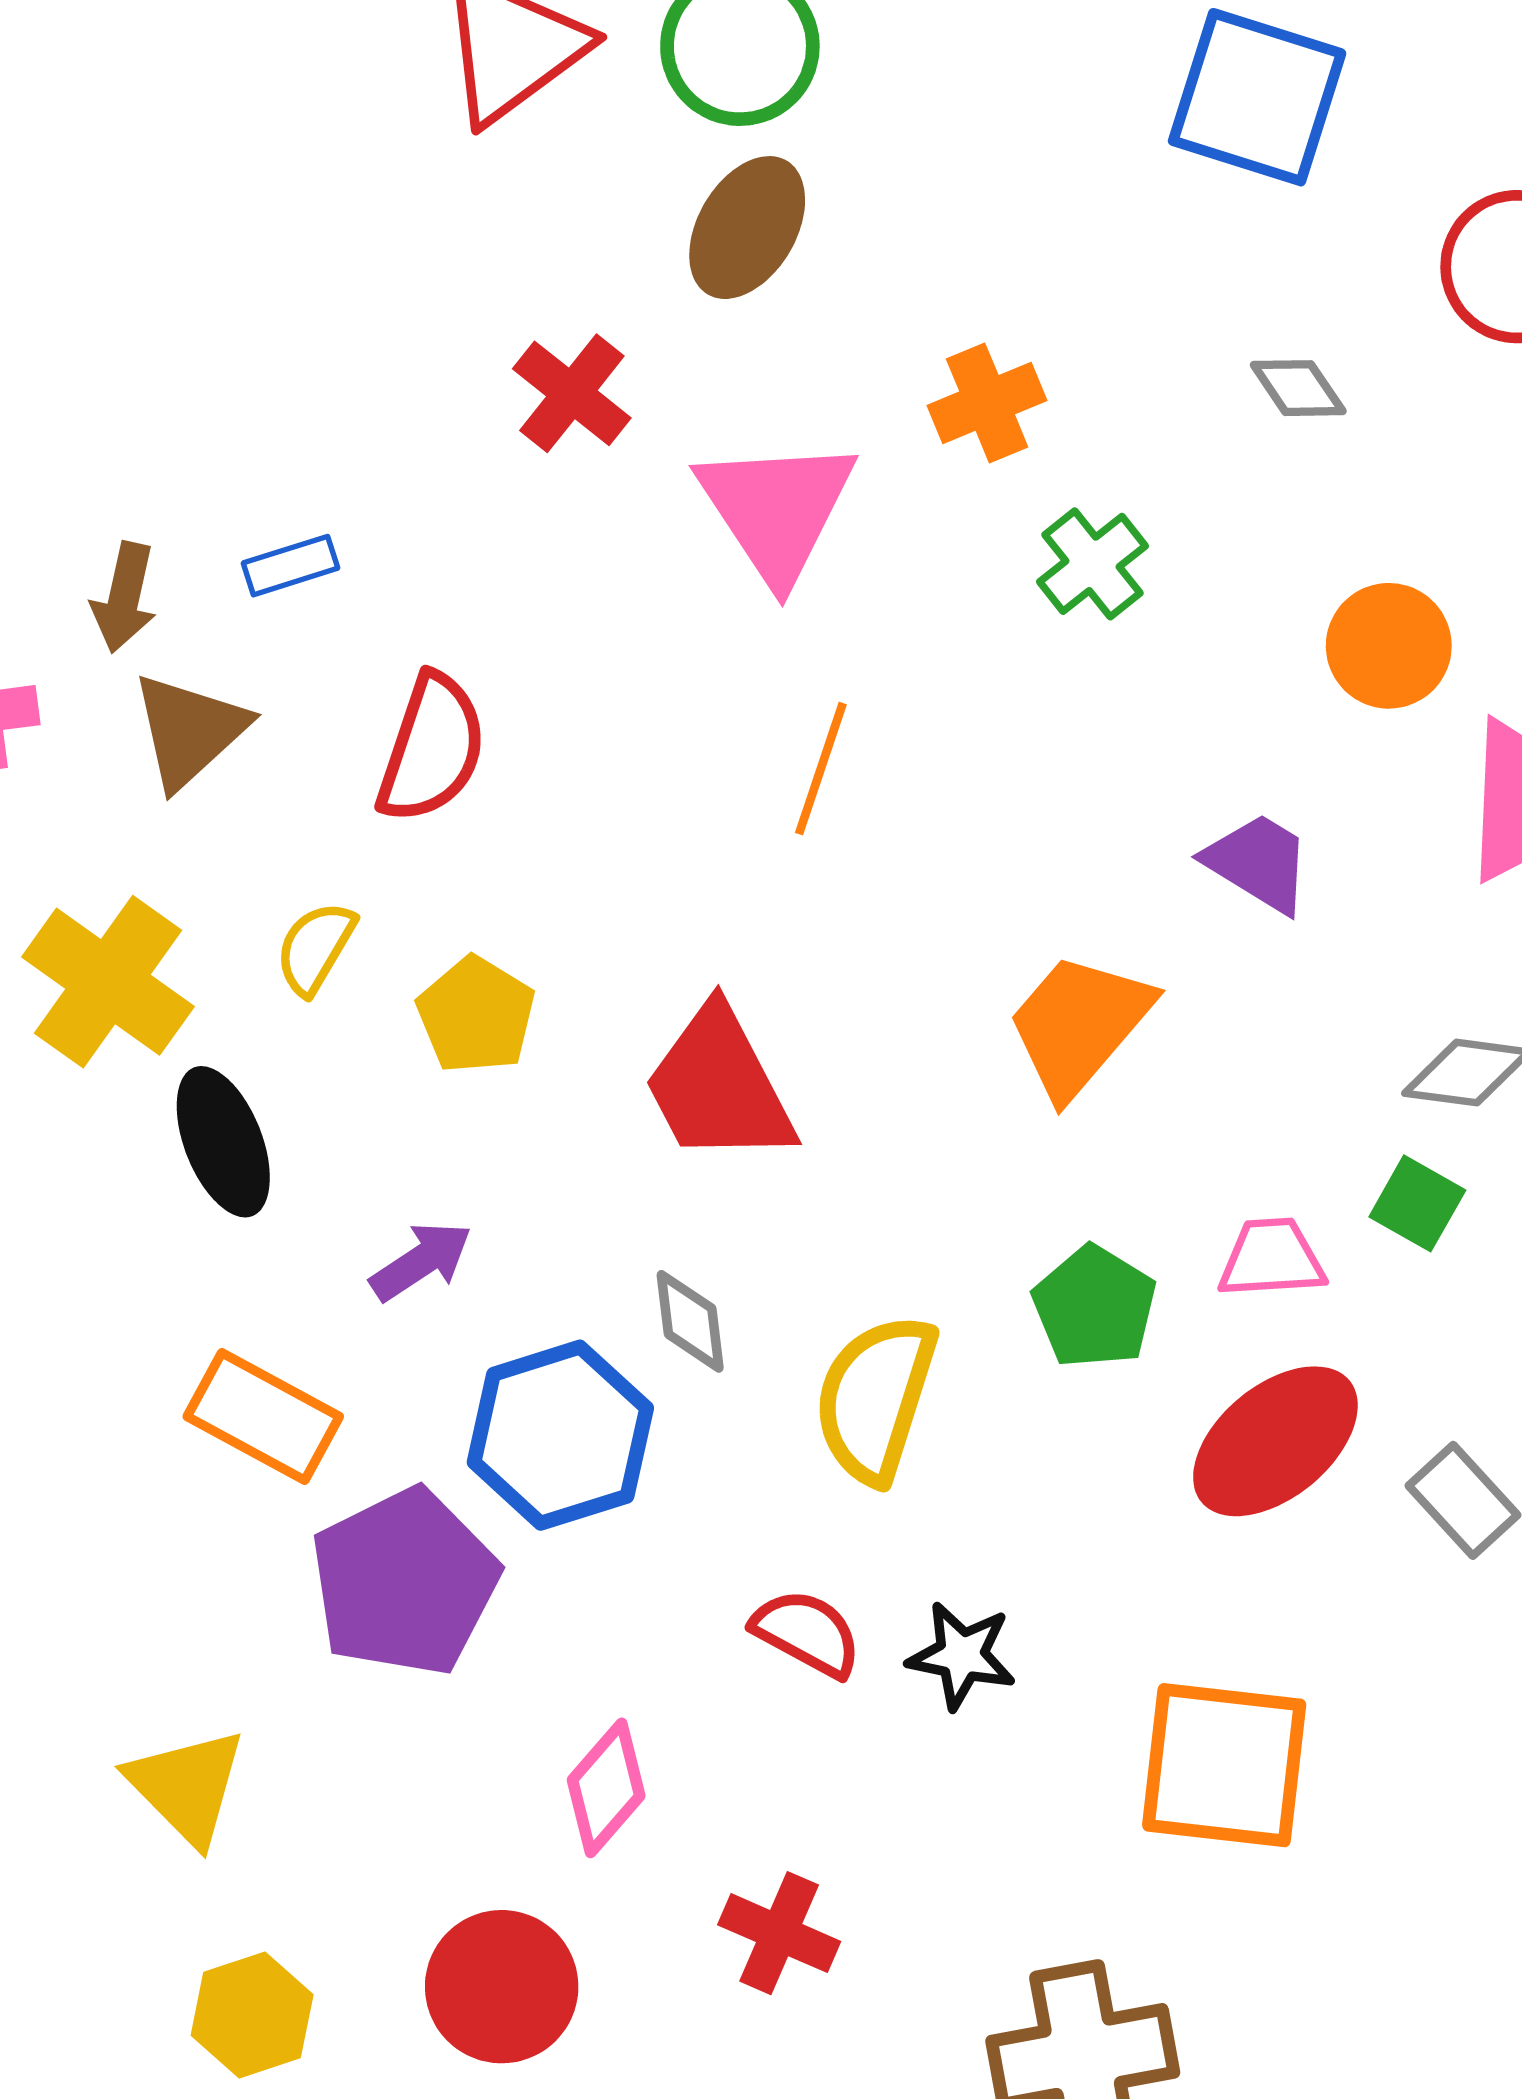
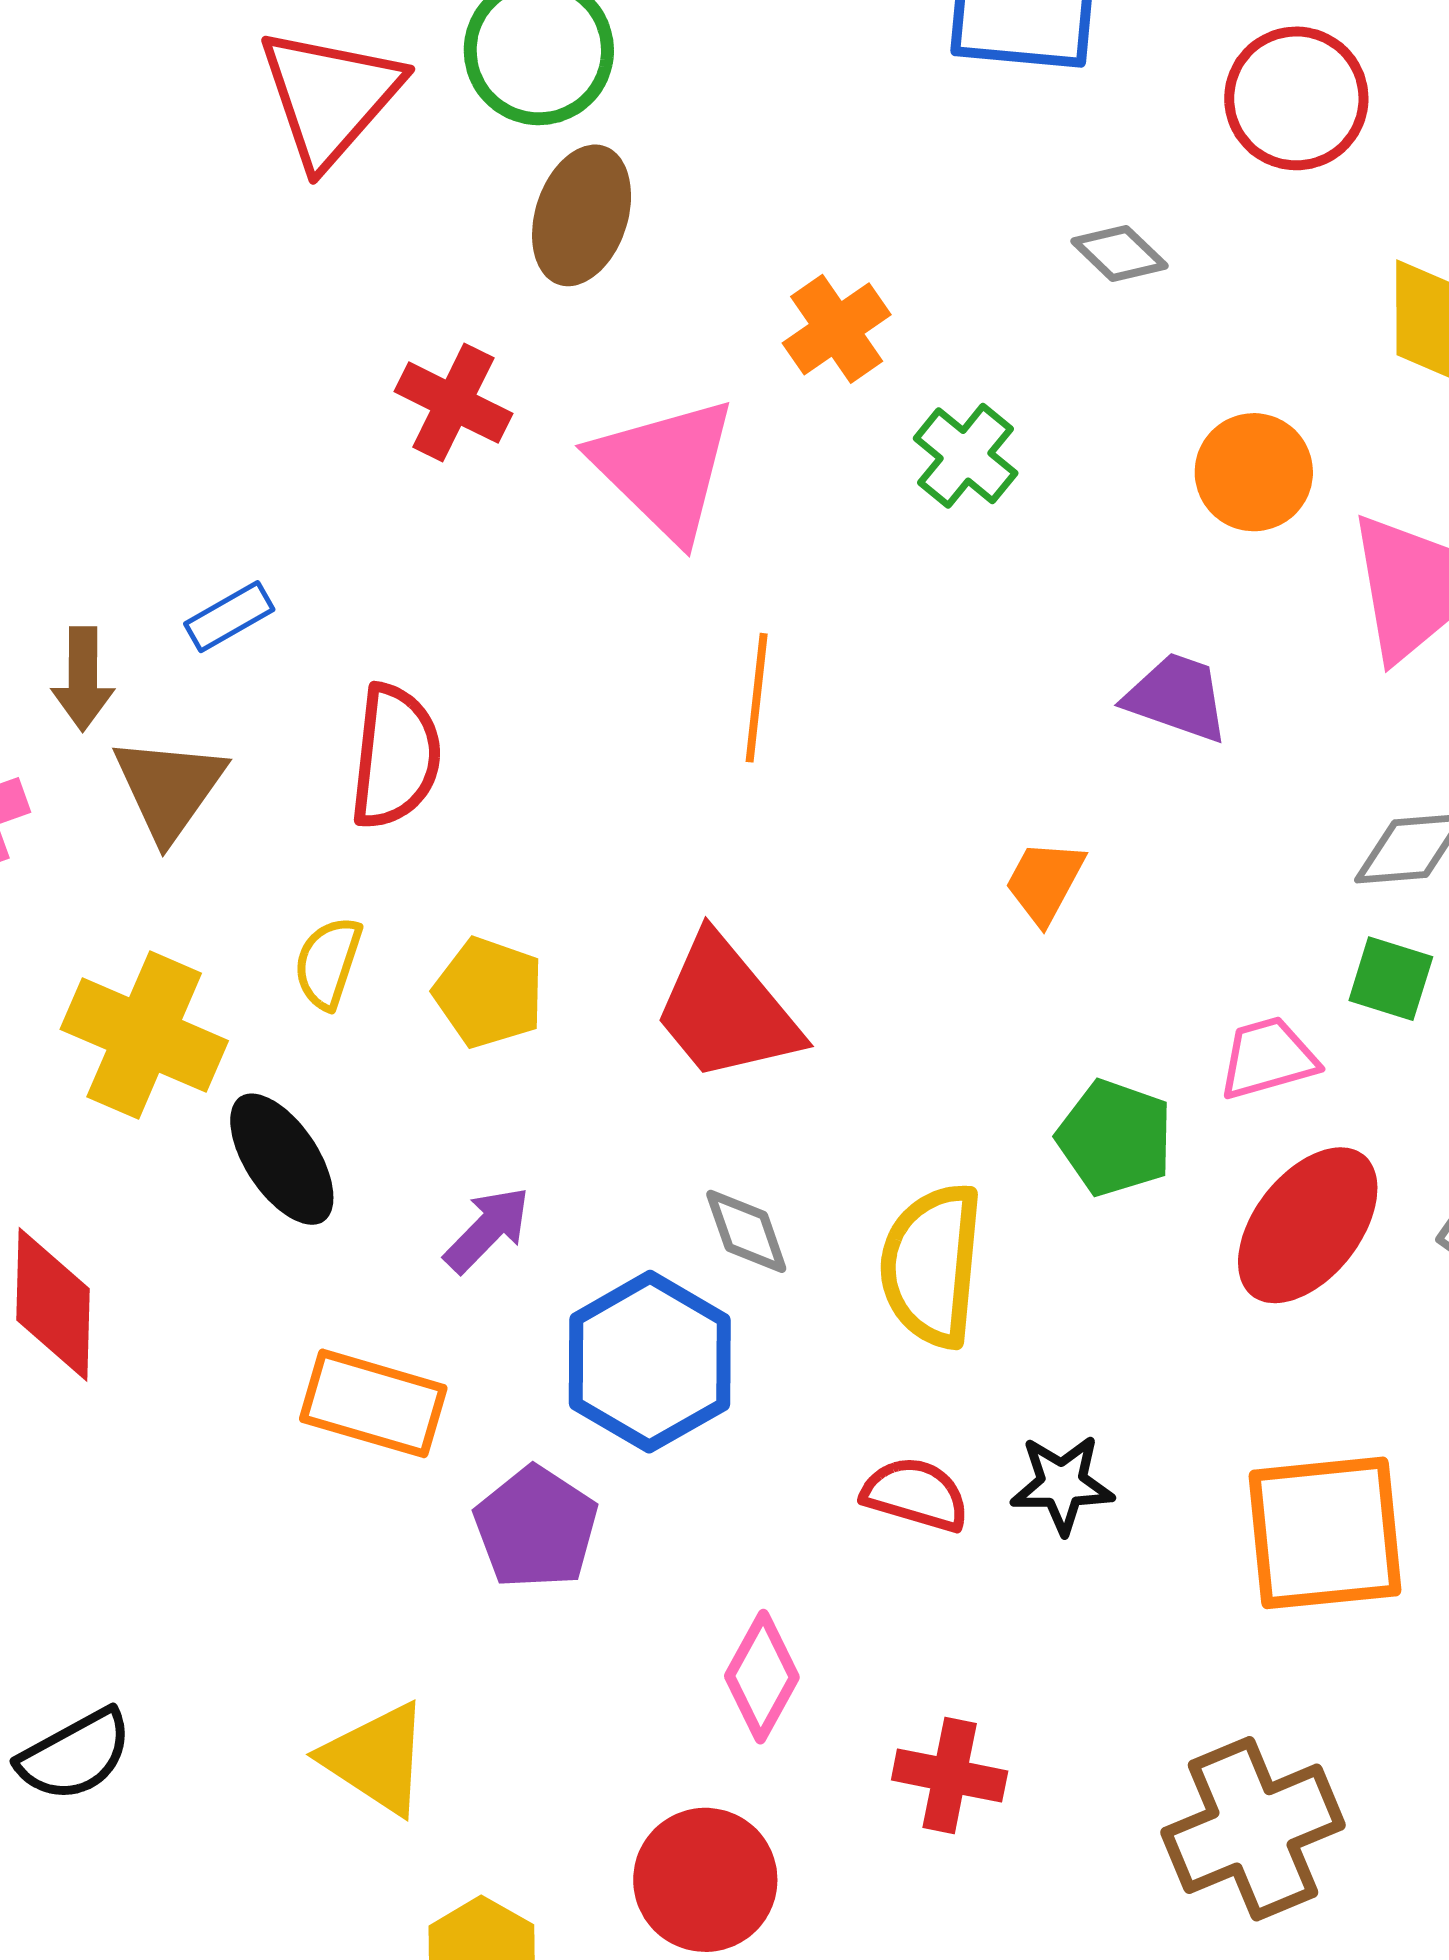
orange trapezoid: (1079, 1025) -> (1045, 882), size x0.6
purple pentagon: (405, 1582) -> (536, 1528), size x0.7

